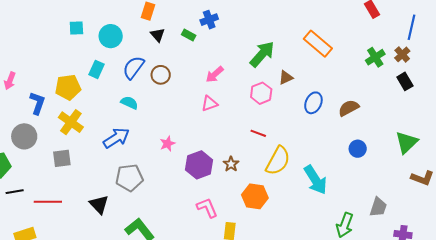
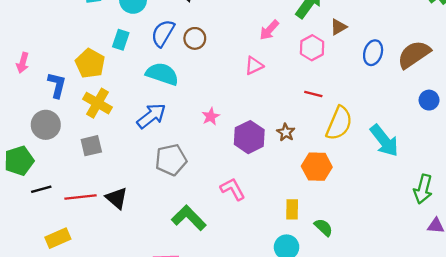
pink arrow: (215, 74) -> (269, 30), moved
yellow pentagon: (68, 87) -> (90, 63), turned -30
cyan semicircle: (129, 103) -> (162, 74), size x1.6
brown semicircle: (349, 108) -> (414, 54), size x1.4
black triangle: (99, 204) -> (117, 198), moved
pink L-shape: (207, 208) -> (233, 189), moved

